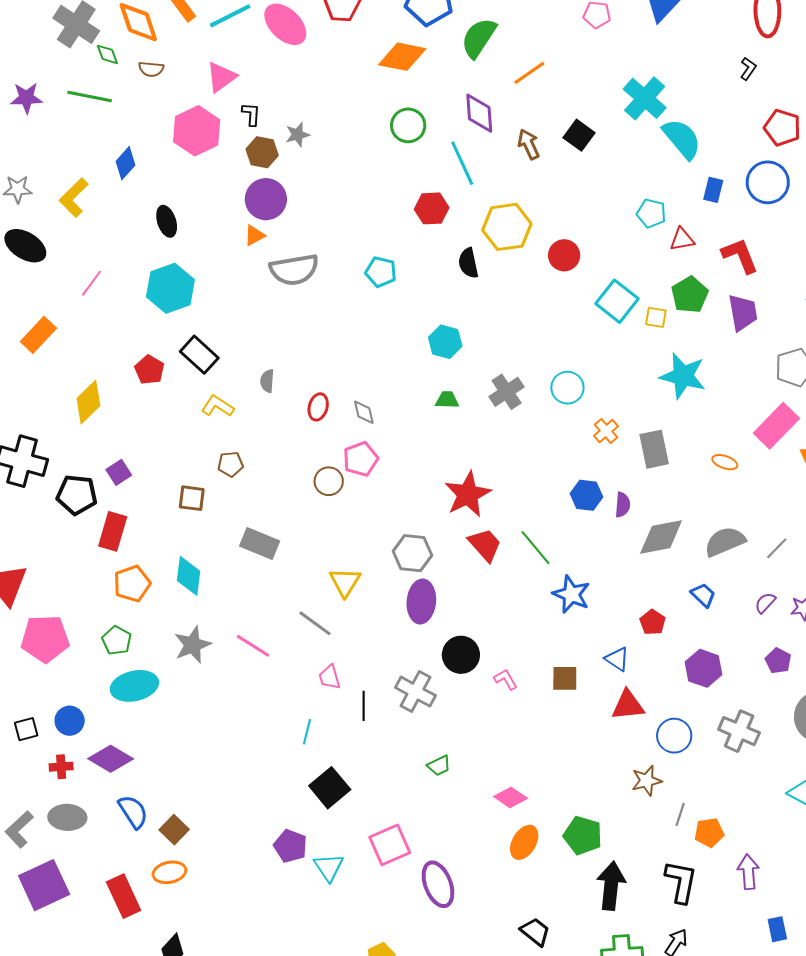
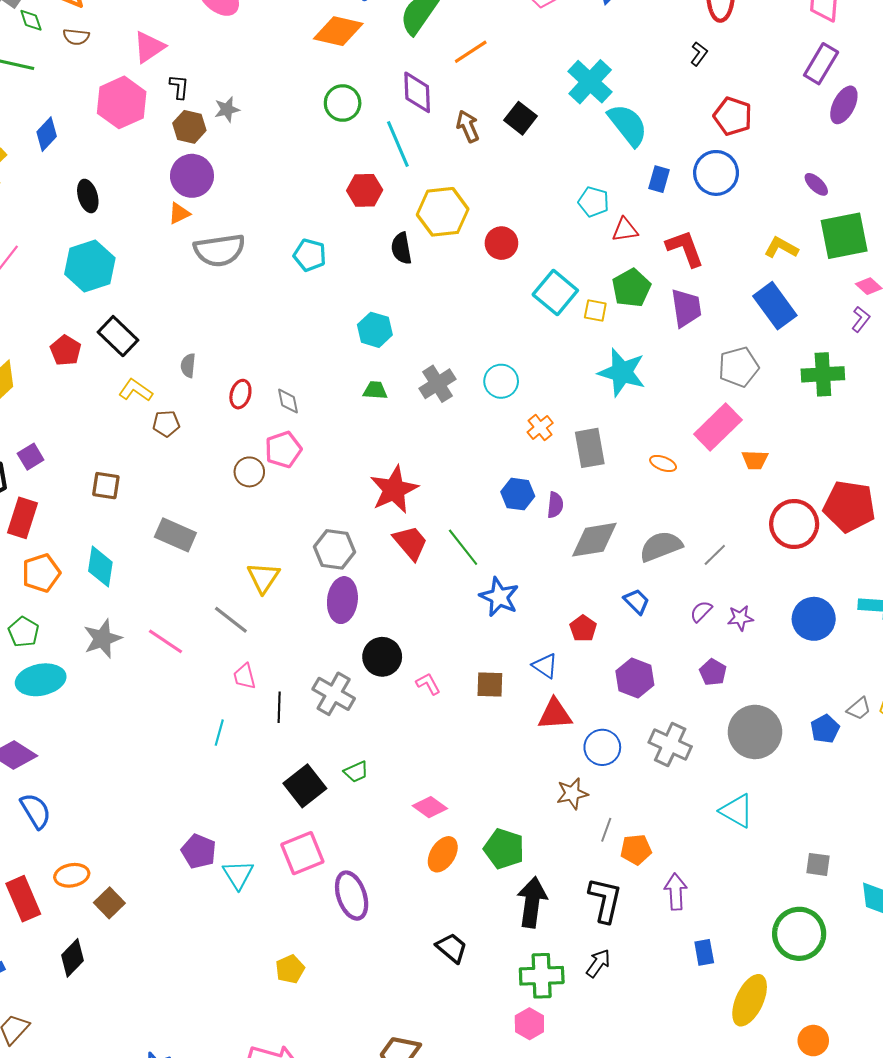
brown pentagon: (230, 464) -> (166, 424), moved
black square: (330, 788) -> (305, 786), moved
brown square: (174, 830) -> (109, 903), moved

